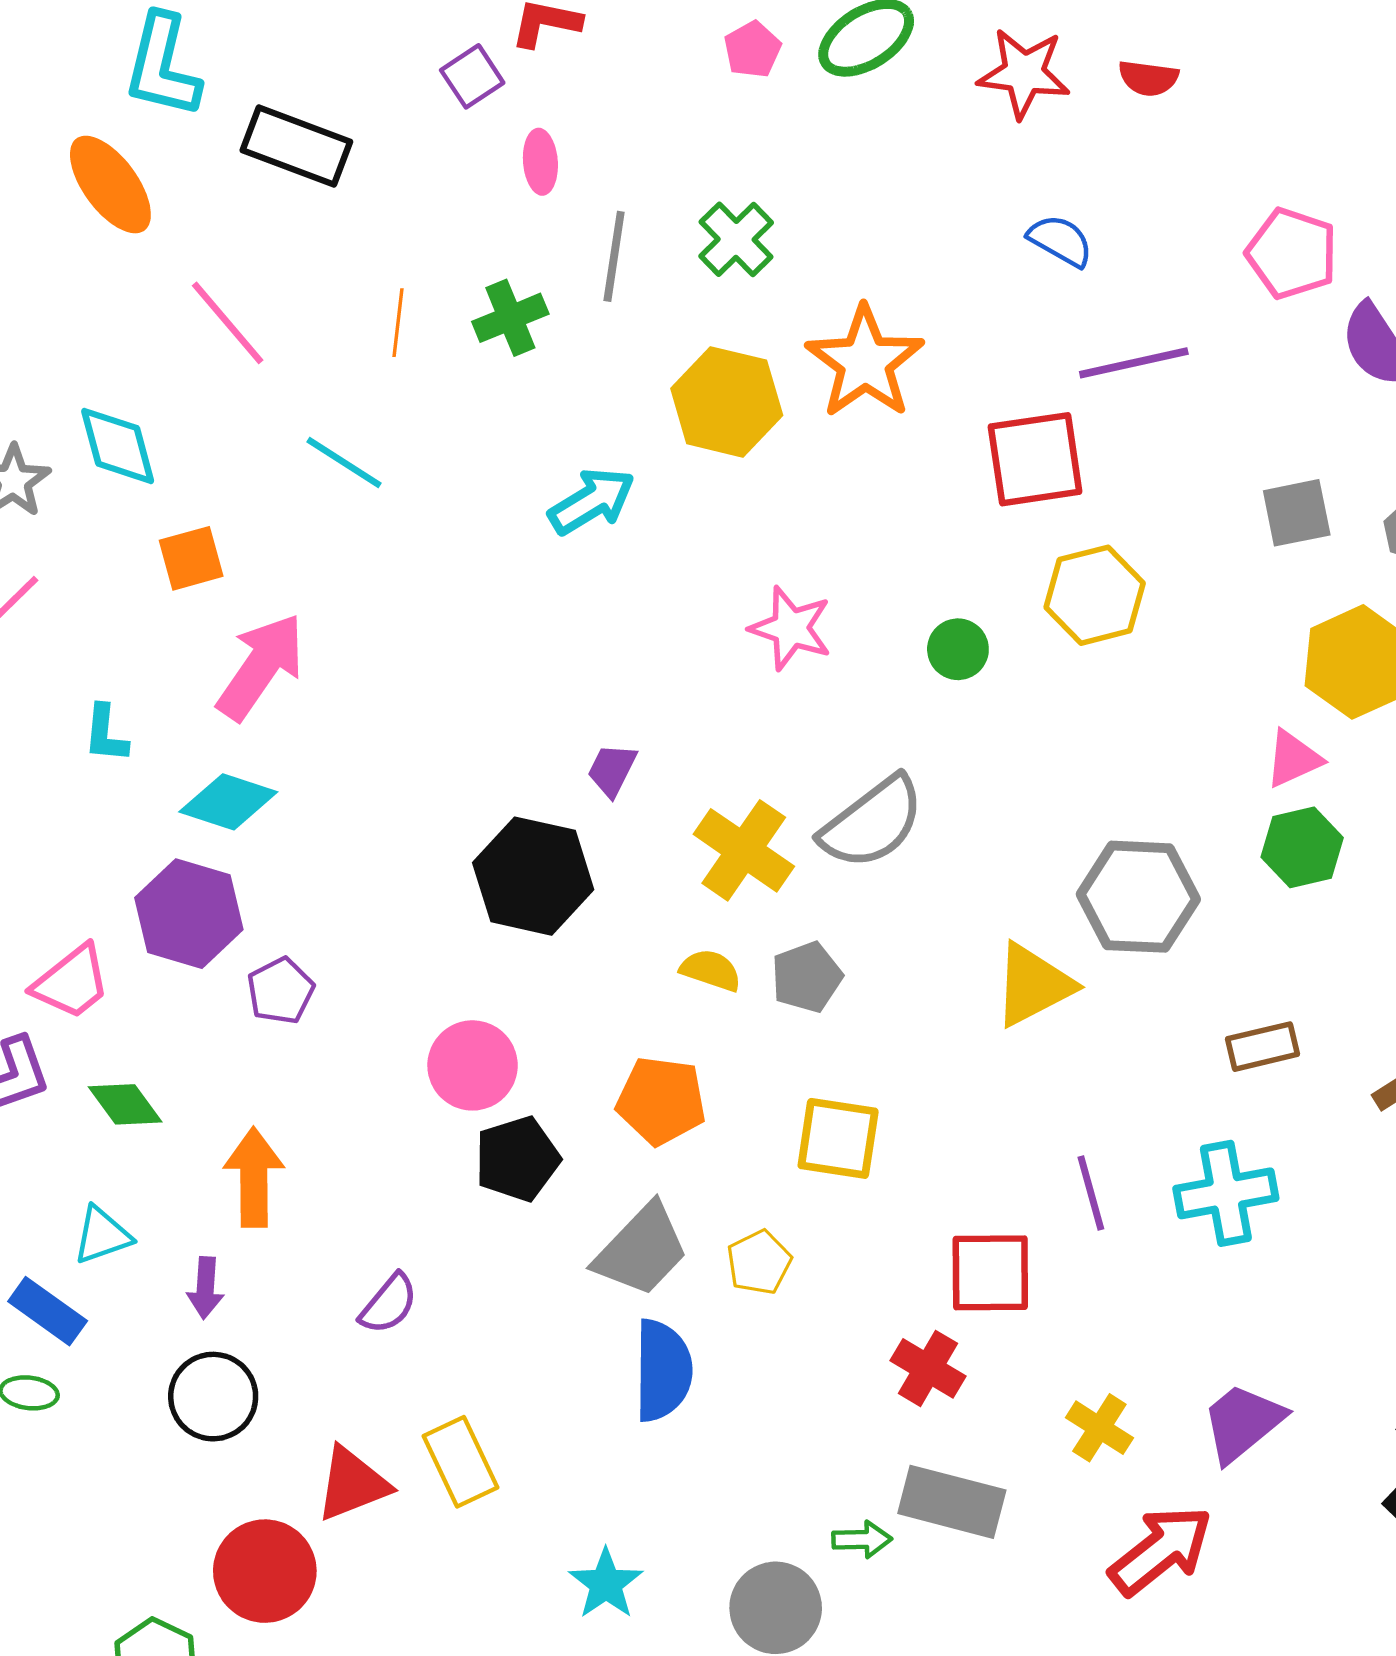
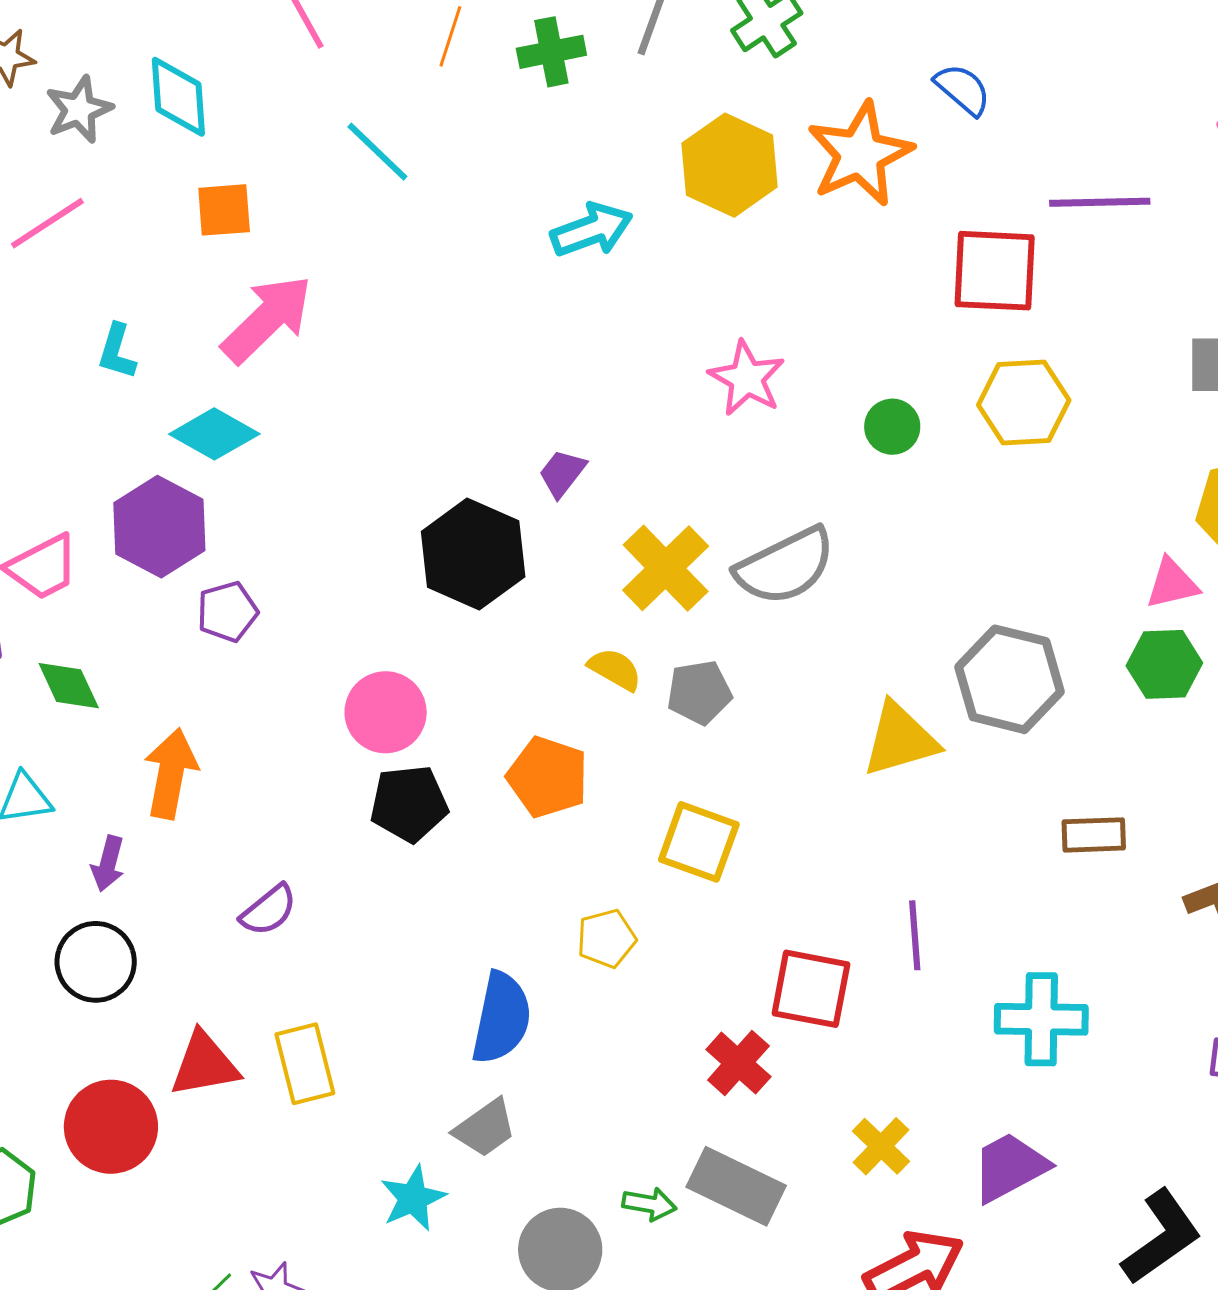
blue semicircle: (1060, 241) -> (963, 89), moved
cyan cross: (1226, 1193) -> (1041, 1019), moved
gray trapezoid: (641, 1250) -> (485, 1128), moved, size x0.7

